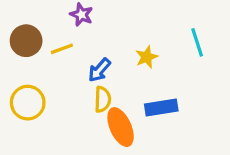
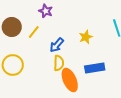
yellow line: (62, 49) -> (34, 32), turned -32

